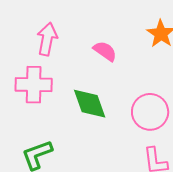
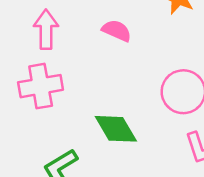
green diamond: (90, 104) -> (116, 129), moved

